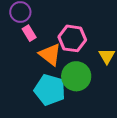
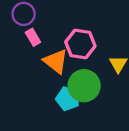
cyan pentagon: (50, 90) -> (68, 99), moved, size x0.7

